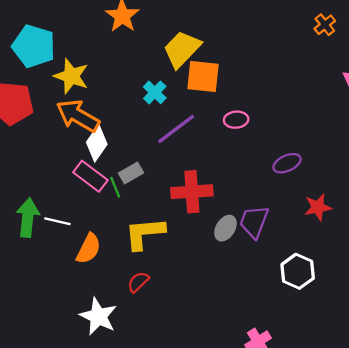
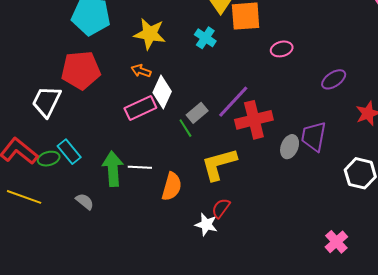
yellow star: (71, 76) -> (150, 34), moved
orange arrow: (78, 116) -> (141, 71), size x0.5
purple line: (176, 129) -> (233, 102), moved
pink rectangle: (90, 176) -> (140, 108), moved, turned -52
white star: (98, 316) -> (206, 225), moved, size x0.7

